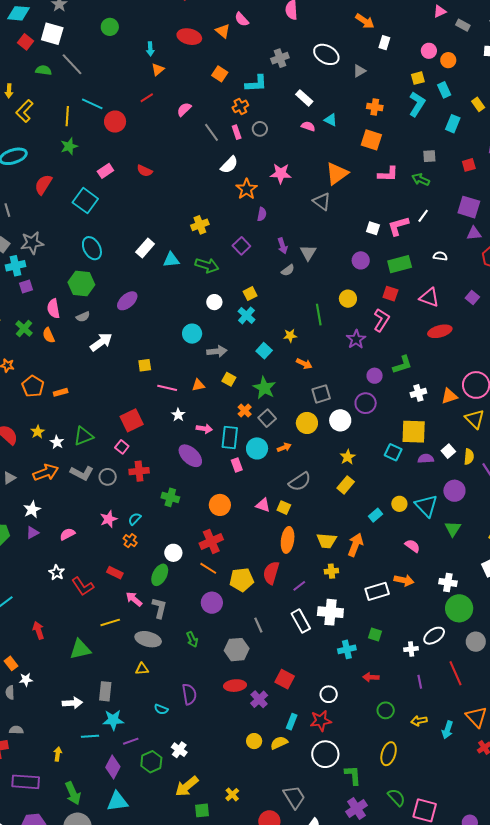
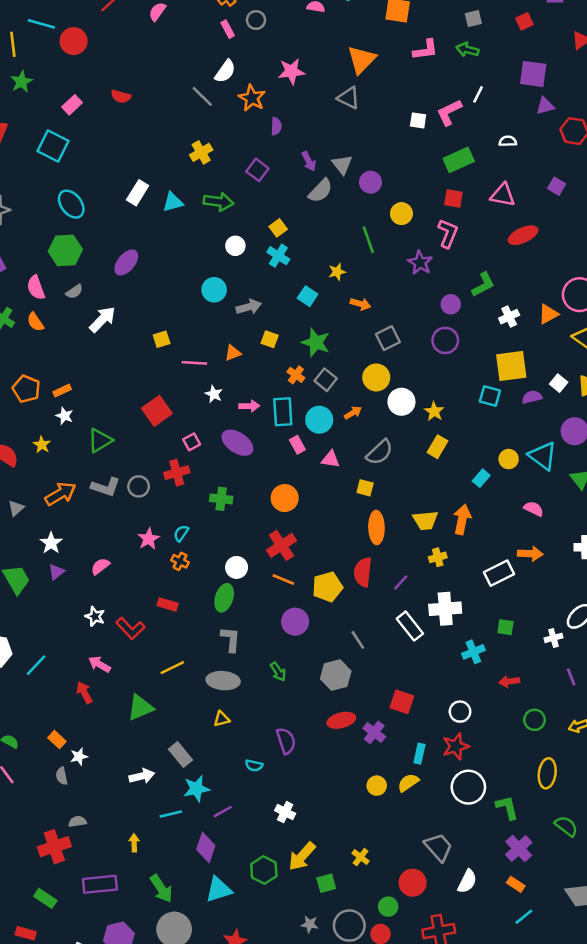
gray line: (211, 132) -> (202, 96), moved
purple circle: (361, 260) -> (371, 182), moved
gray semicircle: (288, 270) -> (320, 191), size x1.5
white circle: (340, 420) -> (401, 402), moved
white star: (57, 442) -> (65, 416), moved
pink square: (122, 447) -> (192, 442), moved, turned 32
pink triangle: (263, 505) -> (331, 459), moved
pink arrow: (134, 599) -> (99, 664), moved
gray rectangle: (105, 691) -> (180, 755), turned -36
green hexagon: (151, 762) -> (264, 870), moved

